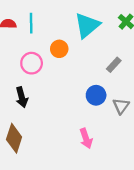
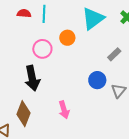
black arrow: (22, 97) -> (32, 78), size x1.4
pink arrow: (86, 138) -> (64, 110), moved

